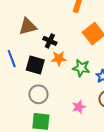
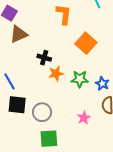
brown triangle: (28, 26) -> (19, 34), moved
black square: (35, 65) -> (17, 105), moved

